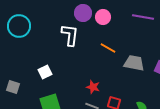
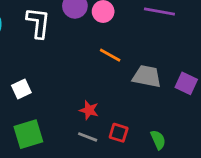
white L-shape: (70, 35) -> (38, 23), moved

